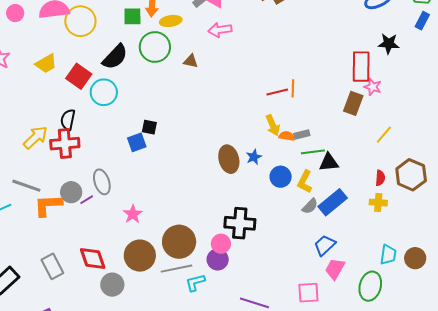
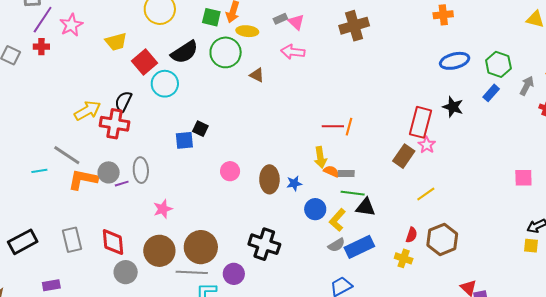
pink circle: (221, 244) -> (230, 171), moved

